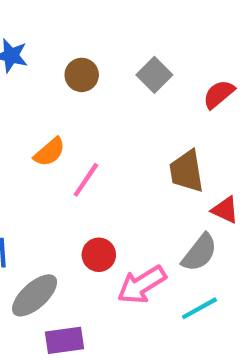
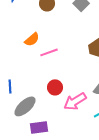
pink line: (86, 180) -> (49, 52), turned 36

